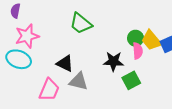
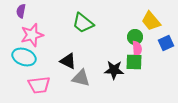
yellow trapezoid: (151, 40) -> (151, 21), moved
black star: (113, 61) -> (114, 70), moved
green square: (131, 80) -> (134, 62), moved, turned 30
pink trapezoid: (49, 90) -> (39, 85), moved, turned 60

